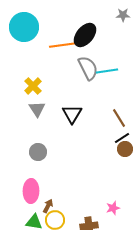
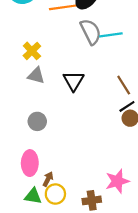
gray triangle: (37, 109) -> (36, 75), turned -42
pink star: (113, 208) -> (117, 181), size x1.6

